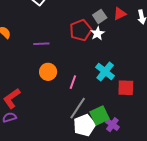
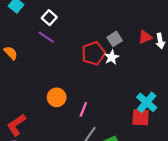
red triangle: (120, 14) -> (145, 37), moved
purple line: (41, 44) -> (46, 37), moved, turned 35
cyan cross: (105, 72) -> (147, 102), moved

